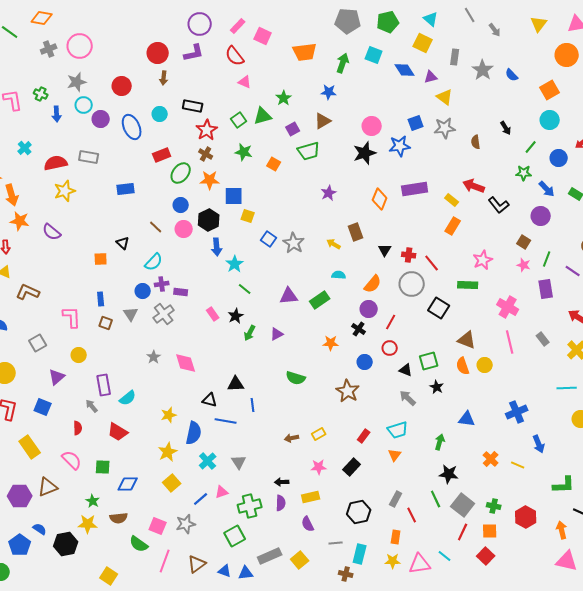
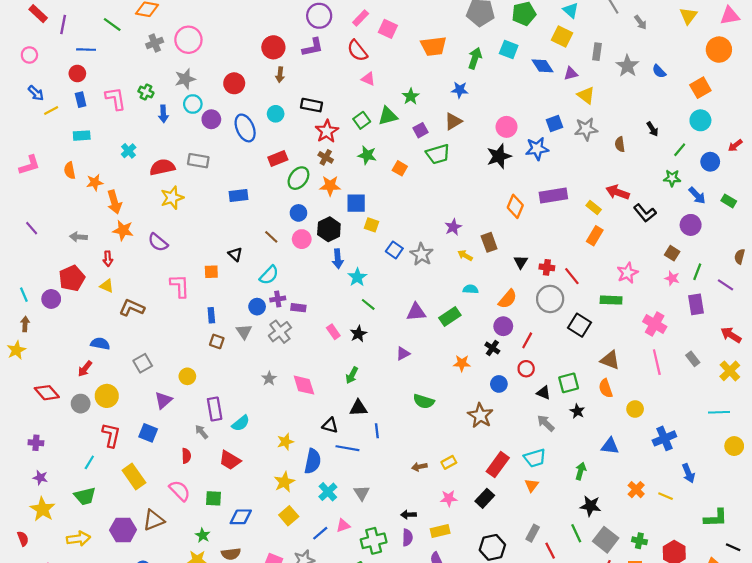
purple star: (329, 193) -> (453, 227), moved
pink L-shape: (72, 317) -> (180, 286), moved
green arrow: (250, 333) -> (352, 375), moved
yellow circle: (485, 365) -> (635, 409), moved
red rectangle: (364, 436) -> (498, 465), size x1.6

